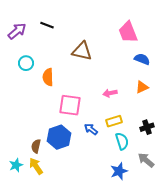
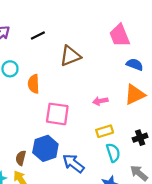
black line: (47, 25) -> (38, 35), moved, turned -48
brown triangle: (82, 51) -> (70, 56), turned -35
orange triangle: (142, 87) -> (135, 95), size x1.5
blue arrow: (91, 129) -> (73, 163), moved, size x1.5

